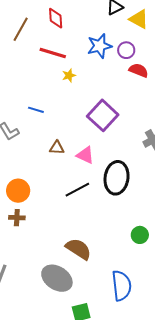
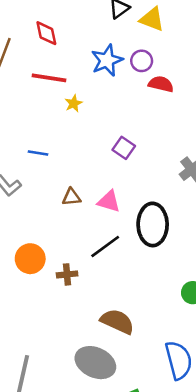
purple square: (103, 115) -> (124, 148), size x0.6
brown cross: (17, 218) -> (67, 274), moved

